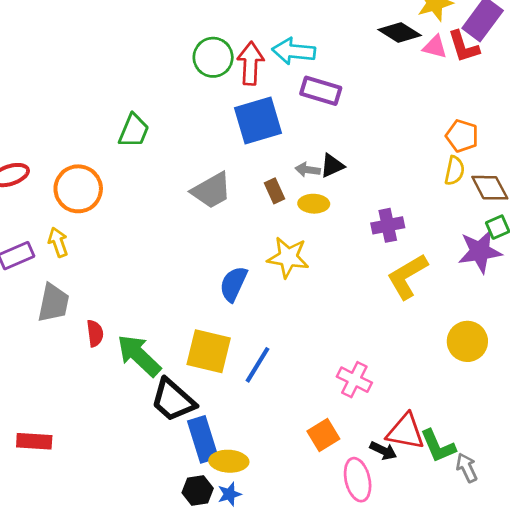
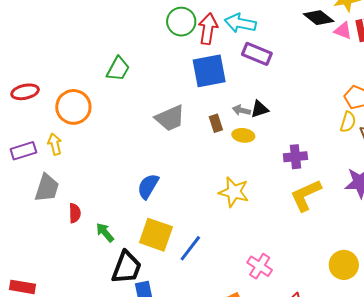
yellow star: (288, 257) -> (234, 192), moved
blue semicircle: (233, 284) -> (148, 186), moved
yellow circle: (467, 341) -> (344, 265), moved
green arrow: (139, 355) -> (105, 232), size x0.6
black trapezoid: (173, 400) -> (126, 267), turned -117

